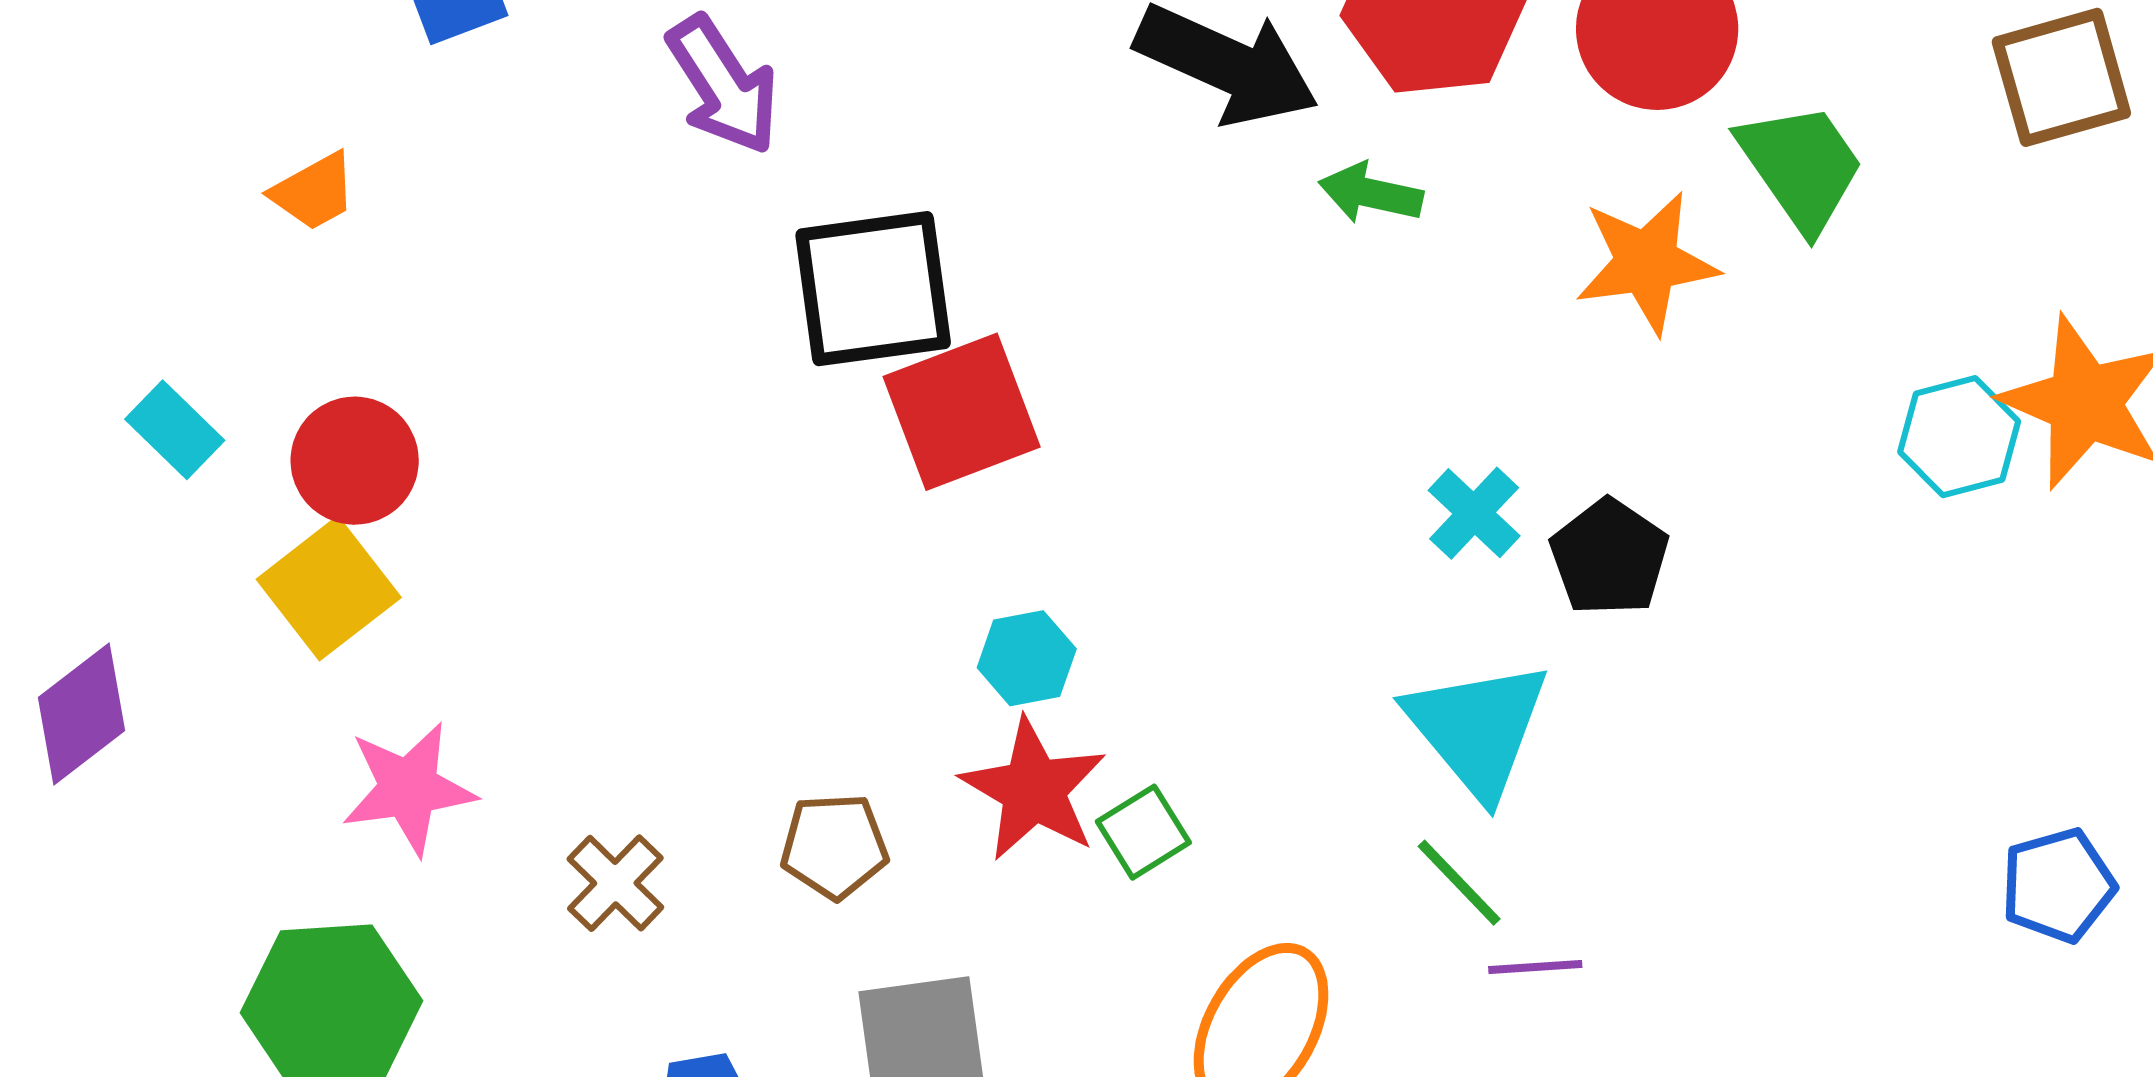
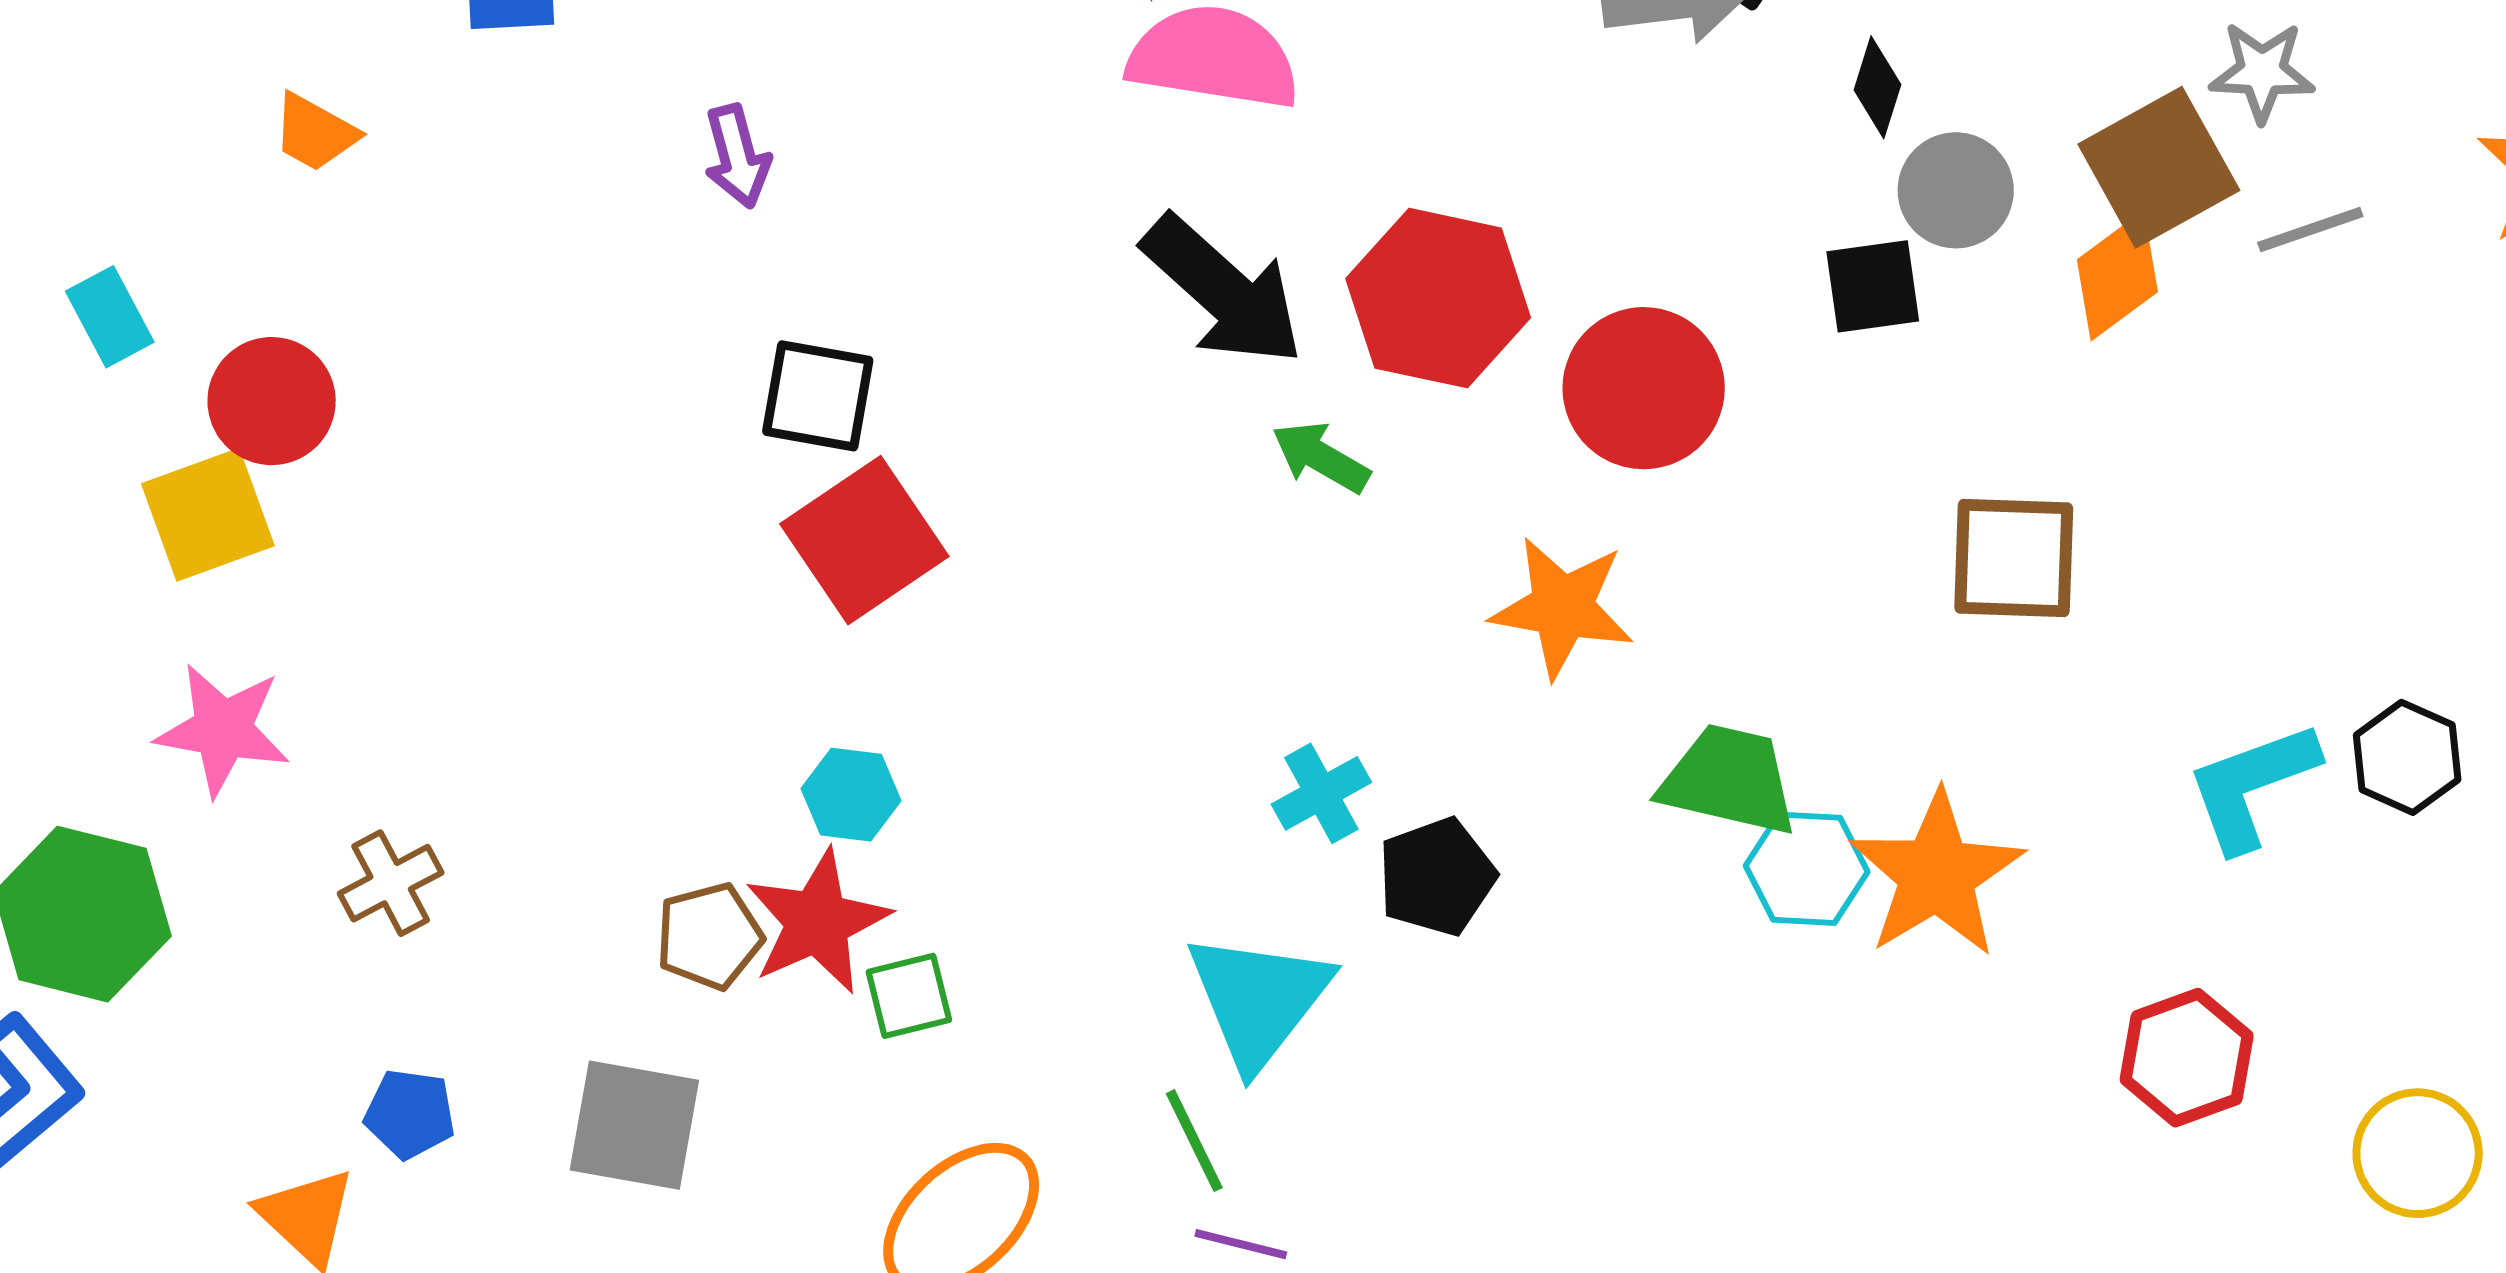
purple arrow: (723, 85) -> (737, 156), size x0.7
green trapezoid: (1801, 167) -> (1729, 780), moved, turned -60
orange trapezoid: (314, 192) -> (315, 133), turned 40
black square: (873, 289) -> (818, 396), size x0.7
red square: (962, 412) -> (864, 540), turned -31
brown pentagon: (834, 846) -> (709, 936), moved, turned -30

